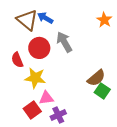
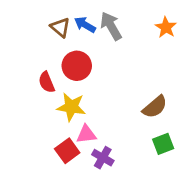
brown triangle: (27, 20) -> (60, 27), size x0.7
gray arrow: (64, 42) -> (111, 26), moved
green square: (102, 91) -> (163, 144), moved, turned 35
purple cross: (58, 115) -> (103, 158), turned -35

